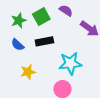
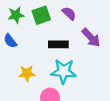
black rectangle: (44, 41) -> (58, 44), moved
yellow star: (28, 72) -> (27, 73), moved

